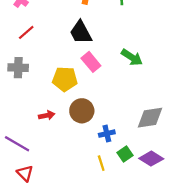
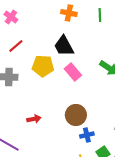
yellow pentagon: (65, 79) -> (43, 66), moved
brown circle: (82, 111) -> (76, 115), moved

